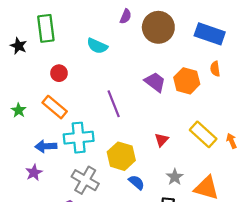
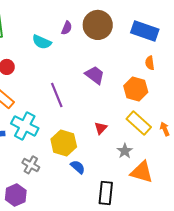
purple semicircle: (126, 16) -> (67, 28), moved
orange hexagon: (187, 81) -> (136, 89), moved
cyan cross: (79, 138) -> (25, 126), turned 32
gray star: (175, 177) -> (125, 151), moved
gray cross: (85, 180) -> (31, 165), size x0.7

